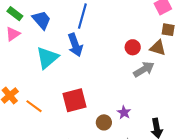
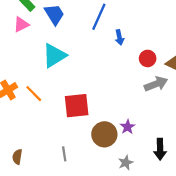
blue arrow: (75, 45) -> (119, 37), moved, size x0.6
orange line: (34, 106) -> (34, 94), moved
brown circle: (104, 122) -> (104, 134), size x1.5

